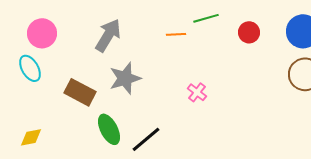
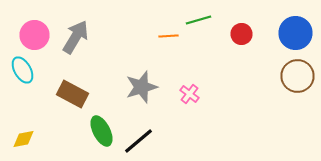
gray arrow: (108, 35) -> (76, 37), moved
gray star: (125, 78) -> (142, 87), moved

